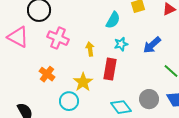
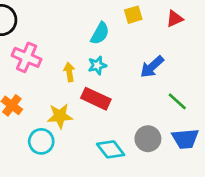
cyan star: (121, 44) -> (97, 65), moved
red rectangle: (110, 69) -> (96, 99), turned -75
yellow star: (83, 82) -> (60, 116), turned 30

